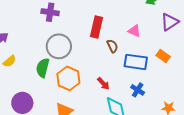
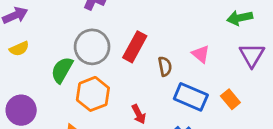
purple triangle: (170, 22) -> (252, 55), turned -42
red rectangle: (97, 27) -> (135, 47), moved

